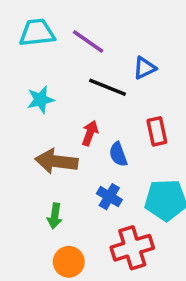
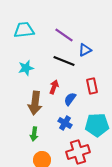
purple line: (88, 41) -> (64, 35), moved
blue semicircle: (118, 154) -> (70, 99), turned 56
brown arrow: (56, 161) -> (35, 103), turned -90

